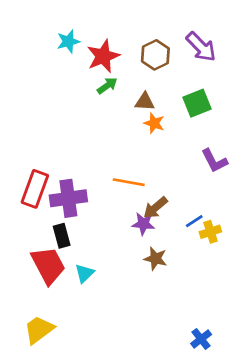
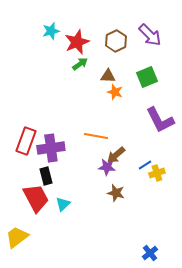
purple L-shape: (214, 161) -> (160, 120), size x1.4
yellow trapezoid: (39, 330) -> (17, 237), moved

